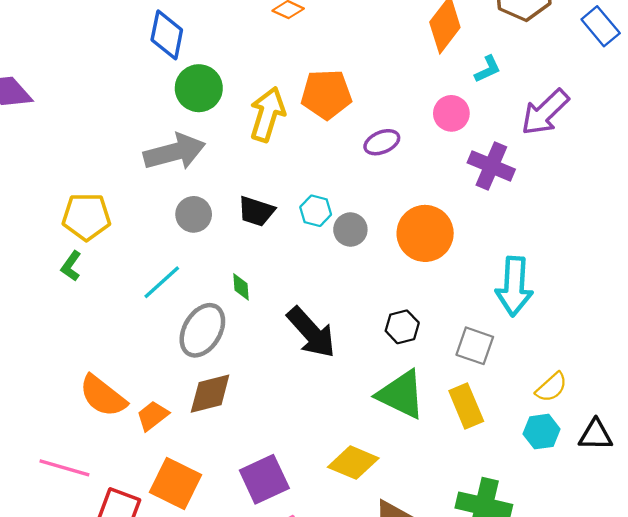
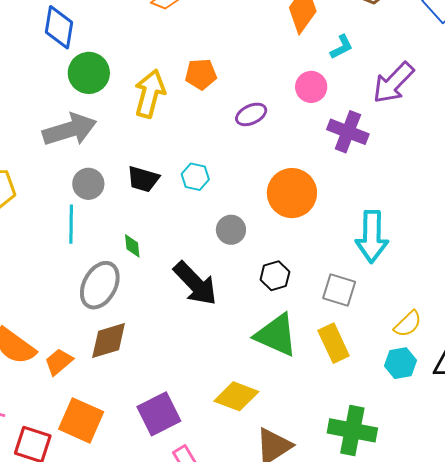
orange pentagon: (326, 94) -> (201, 74), size x0.7
gray circle: (350, 230) -> (231, 230), moved
cyan line: (162, 282) -> (71, 224), moved, turned -45

